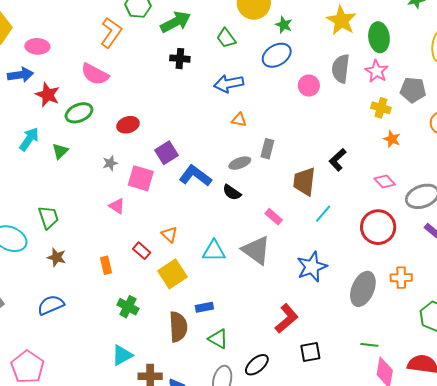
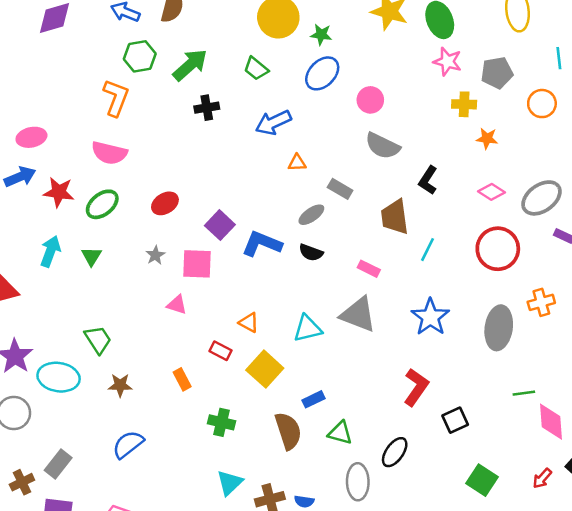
gray semicircle: (341, 69) -> (382, 146), moved, turned -56
gray rectangle: (267, 149) -> (340, 189), turned -60

